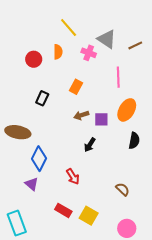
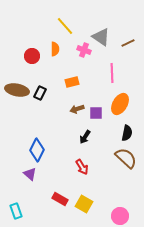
orange rectangle: (76, 87) -> (72, 82), turned 48
brown ellipse: (18, 132) -> (17, 90), moved
red arrow: (73, 177) -> (82, 167), moved
brown semicircle: (123, 189) -> (126, 158), moved, size x1.6
cyan rectangle: (17, 223) -> (16, 211), size x0.7

